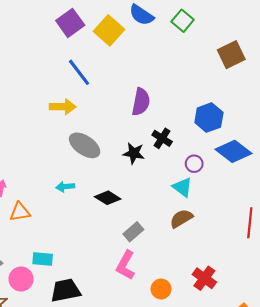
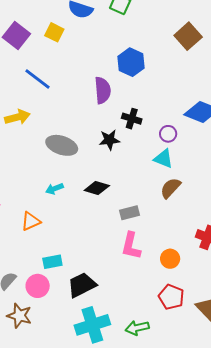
yellow square: (109, 30) -> (54, 32), size x0.7
brown square: (231, 55) -> (188, 36), moved
yellow arrow: (63, 107) -> (17, 117), moved
blue hexagon: (209, 118) -> (131, 62), moved
orange triangle: (20, 212) -> (31, 221), moved
gray rectangle: (133, 232) -> (129, 213), turned 42

